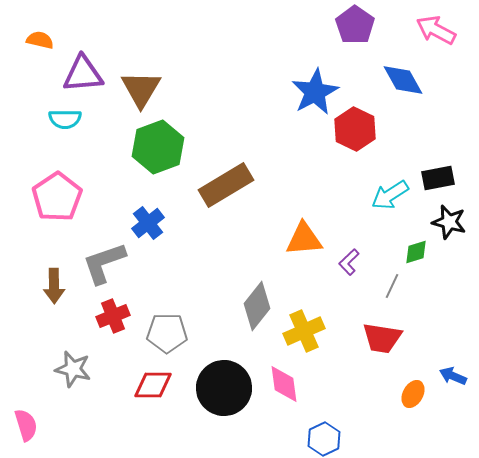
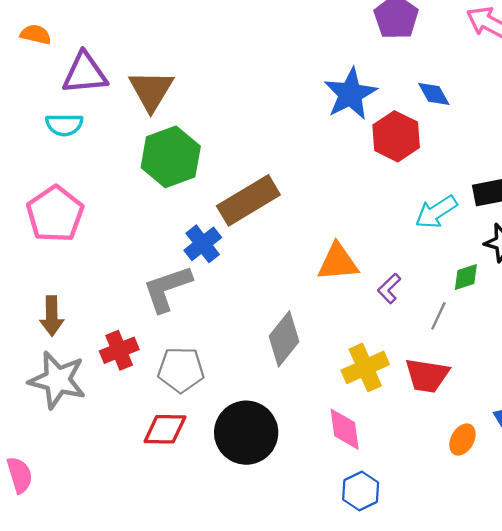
blue diamond: (403, 80) -> (434, 94), moved, size x0.7
blue cross: (148, 223) -> (203, 244), moved
gray L-shape: (104, 263) -> (167, 288), moved
yellow cross: (304, 331) -> (365, 367), moved
gray star: (73, 369) -> (57, 380), moved, size x1.4
pink diamond: (284, 384) -> (345, 429), moved

